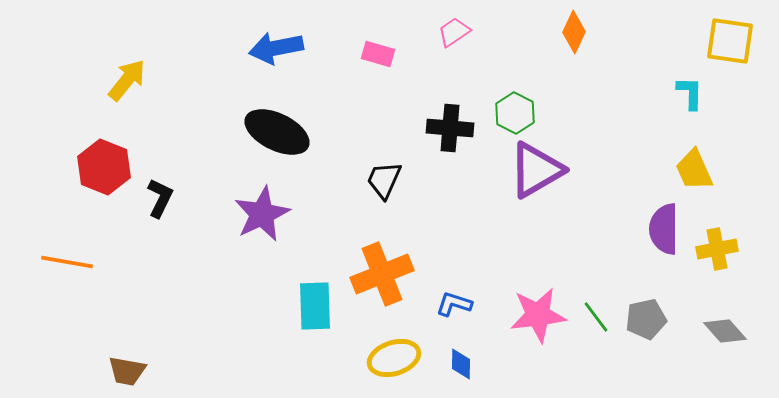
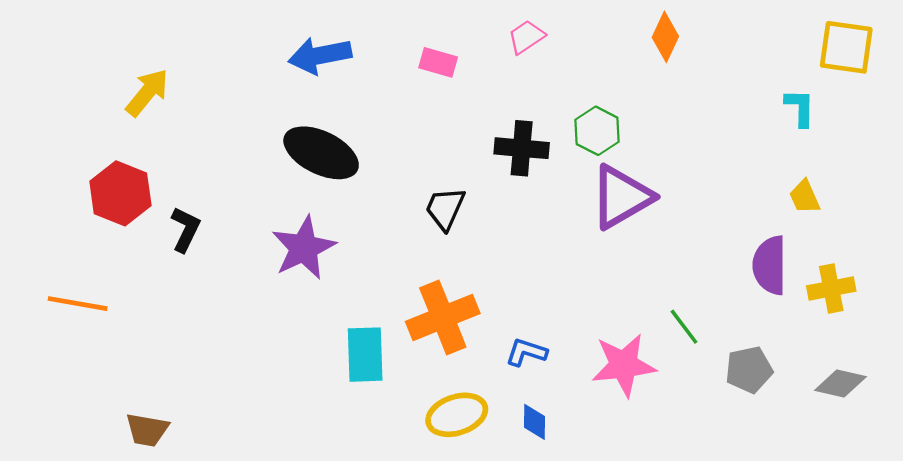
yellow trapezoid: (694, 170) -> (805, 197), size x0.7
green line: (596, 317) -> (684, 327), moved
gray diamond: (725, 331) -> (840, 384), turned -36

